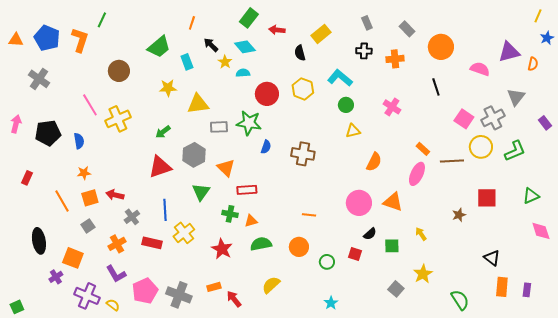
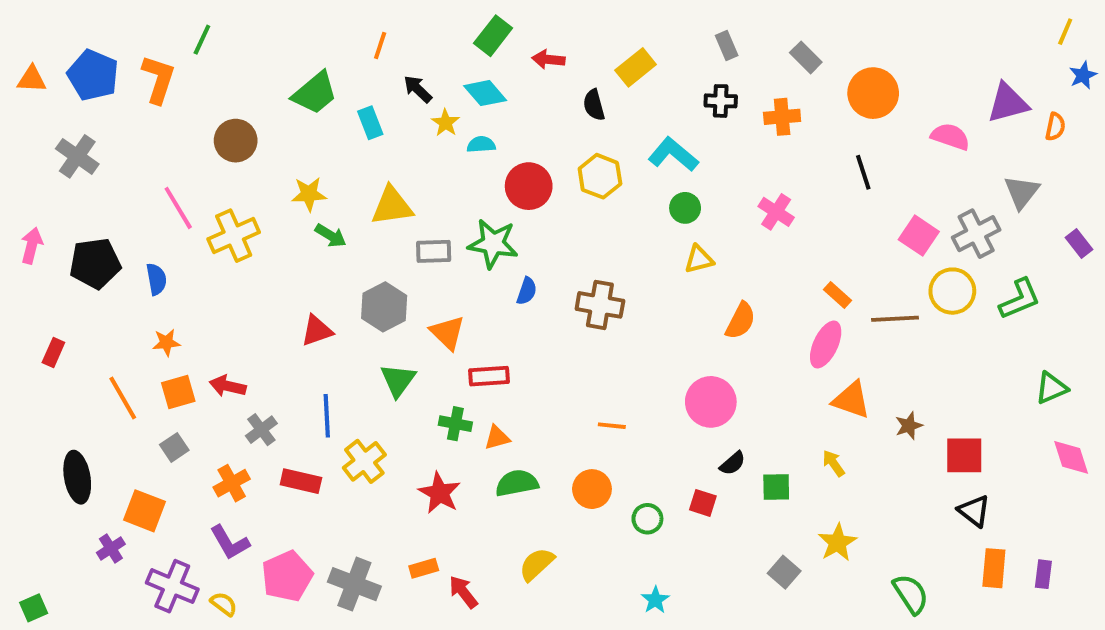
yellow star: (168, 88) -> (309, 194), moved
green arrow: (163, 132) -> (331, 236), moved, turned -112
red triangle: (160, 167) -> (317, 331), size x0.7
red square: (487, 198) -> (964, 455), moved
orange triangle: (393, 202) -> (851, 400), moved

